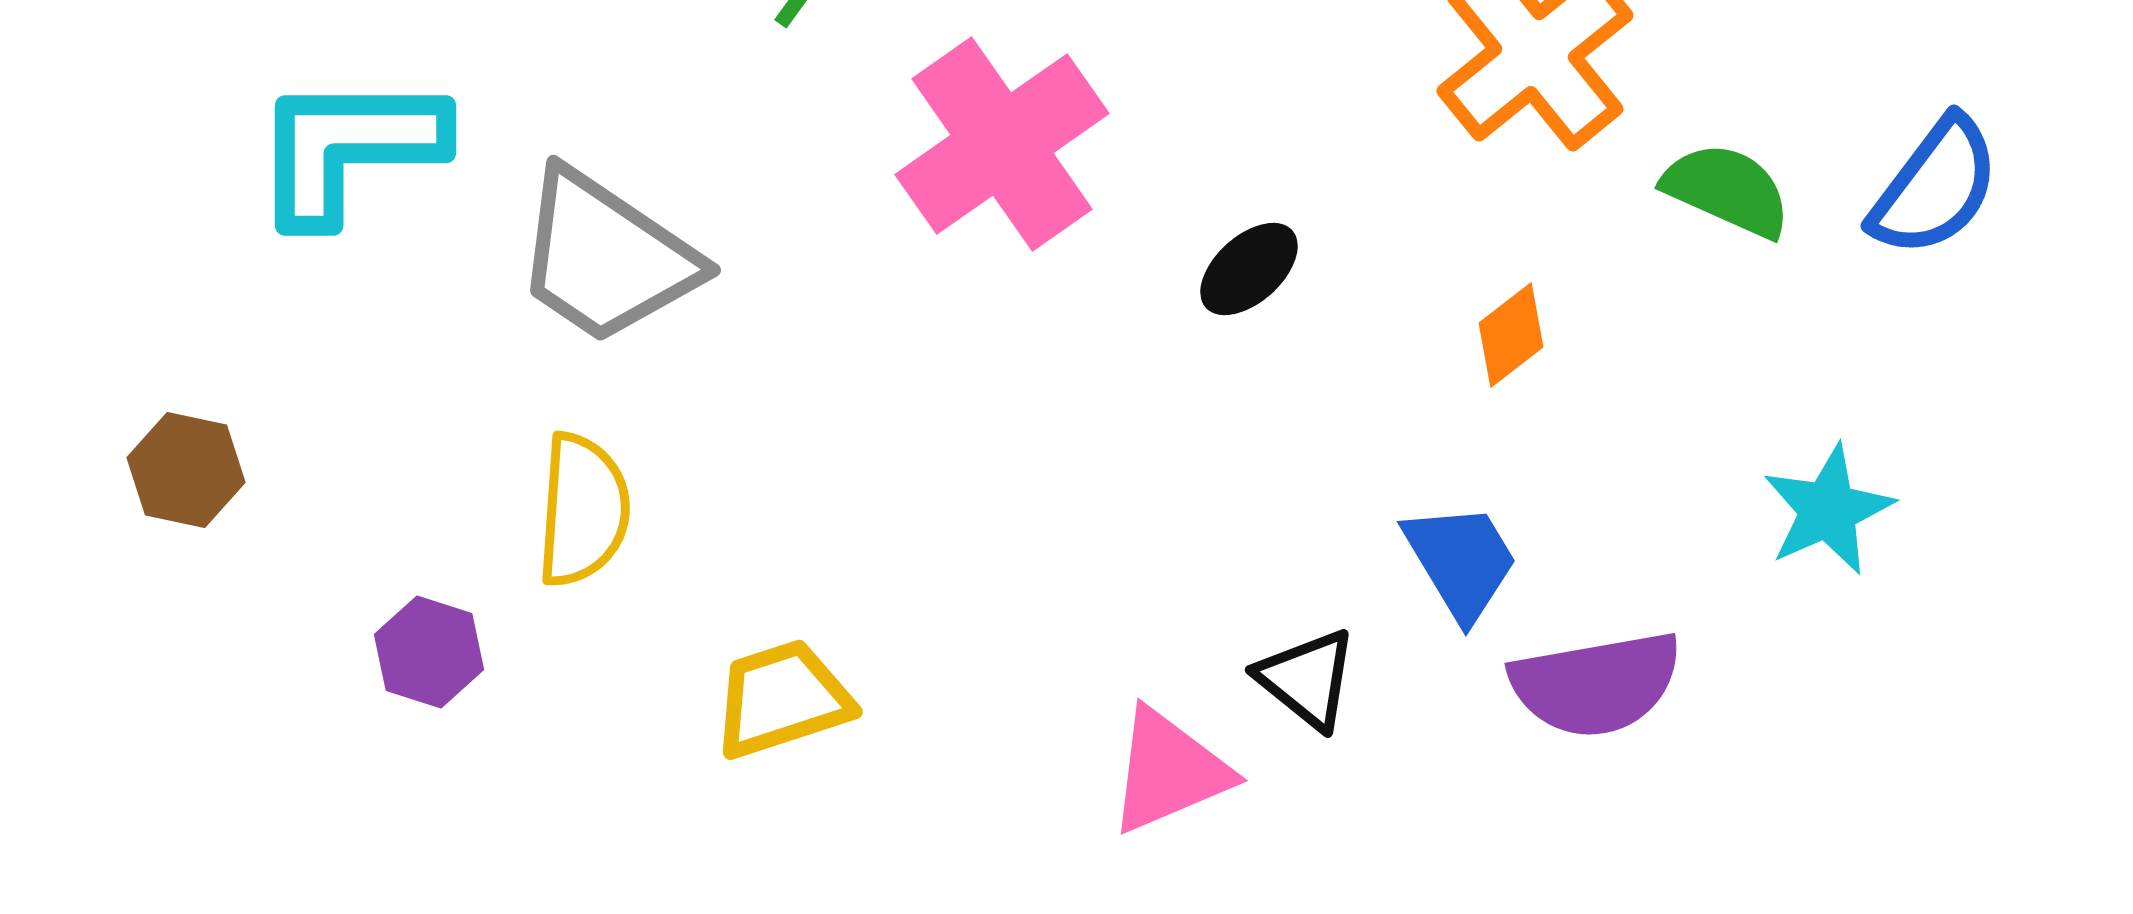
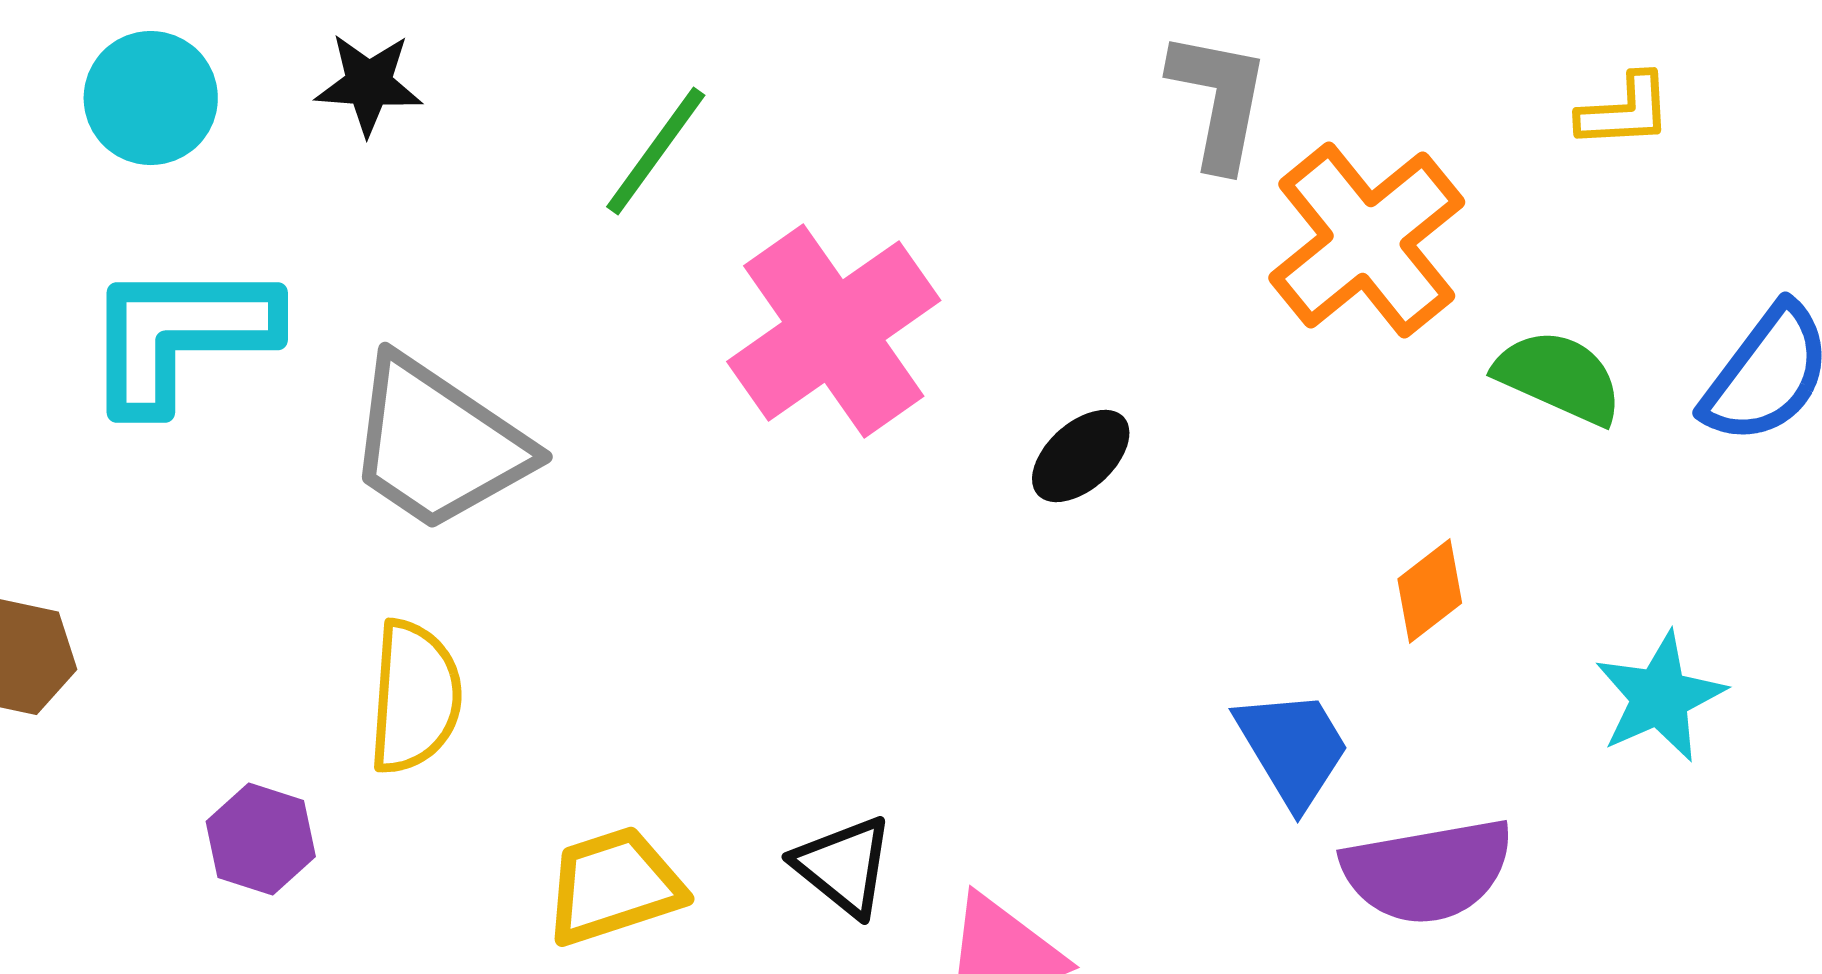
orange diamond: (1511, 335) -> (1430, 591), moved
black triangle: (1307, 679) -> (844, 866), moved

